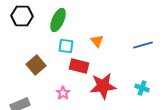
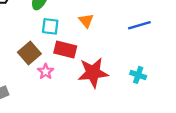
brown square: (36, 65) -> (29, 53), moved
pink star: (63, 93) -> (46, 71), moved

